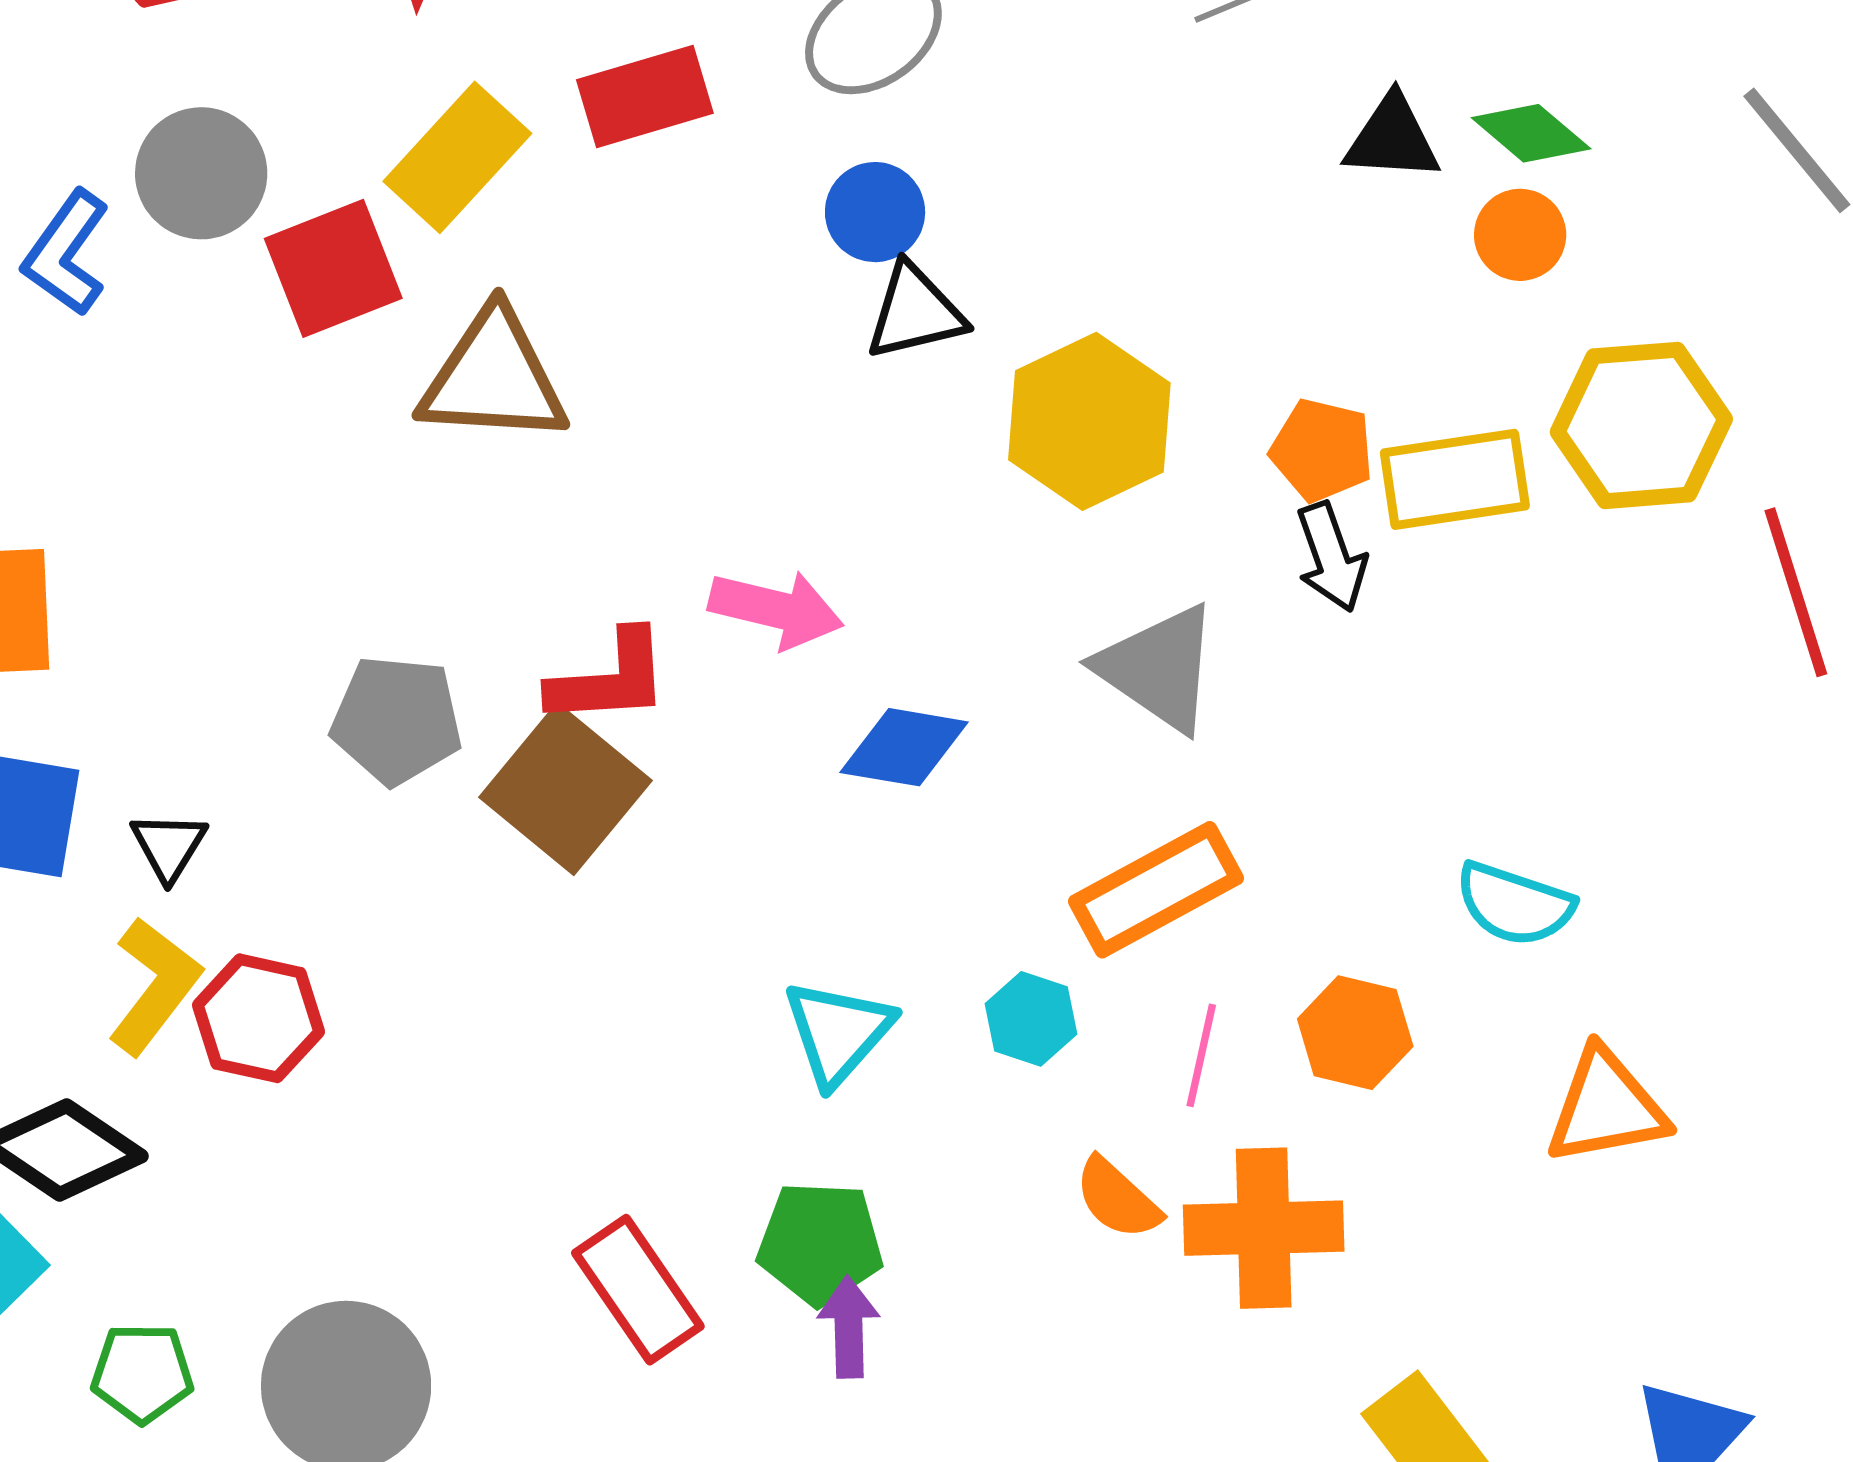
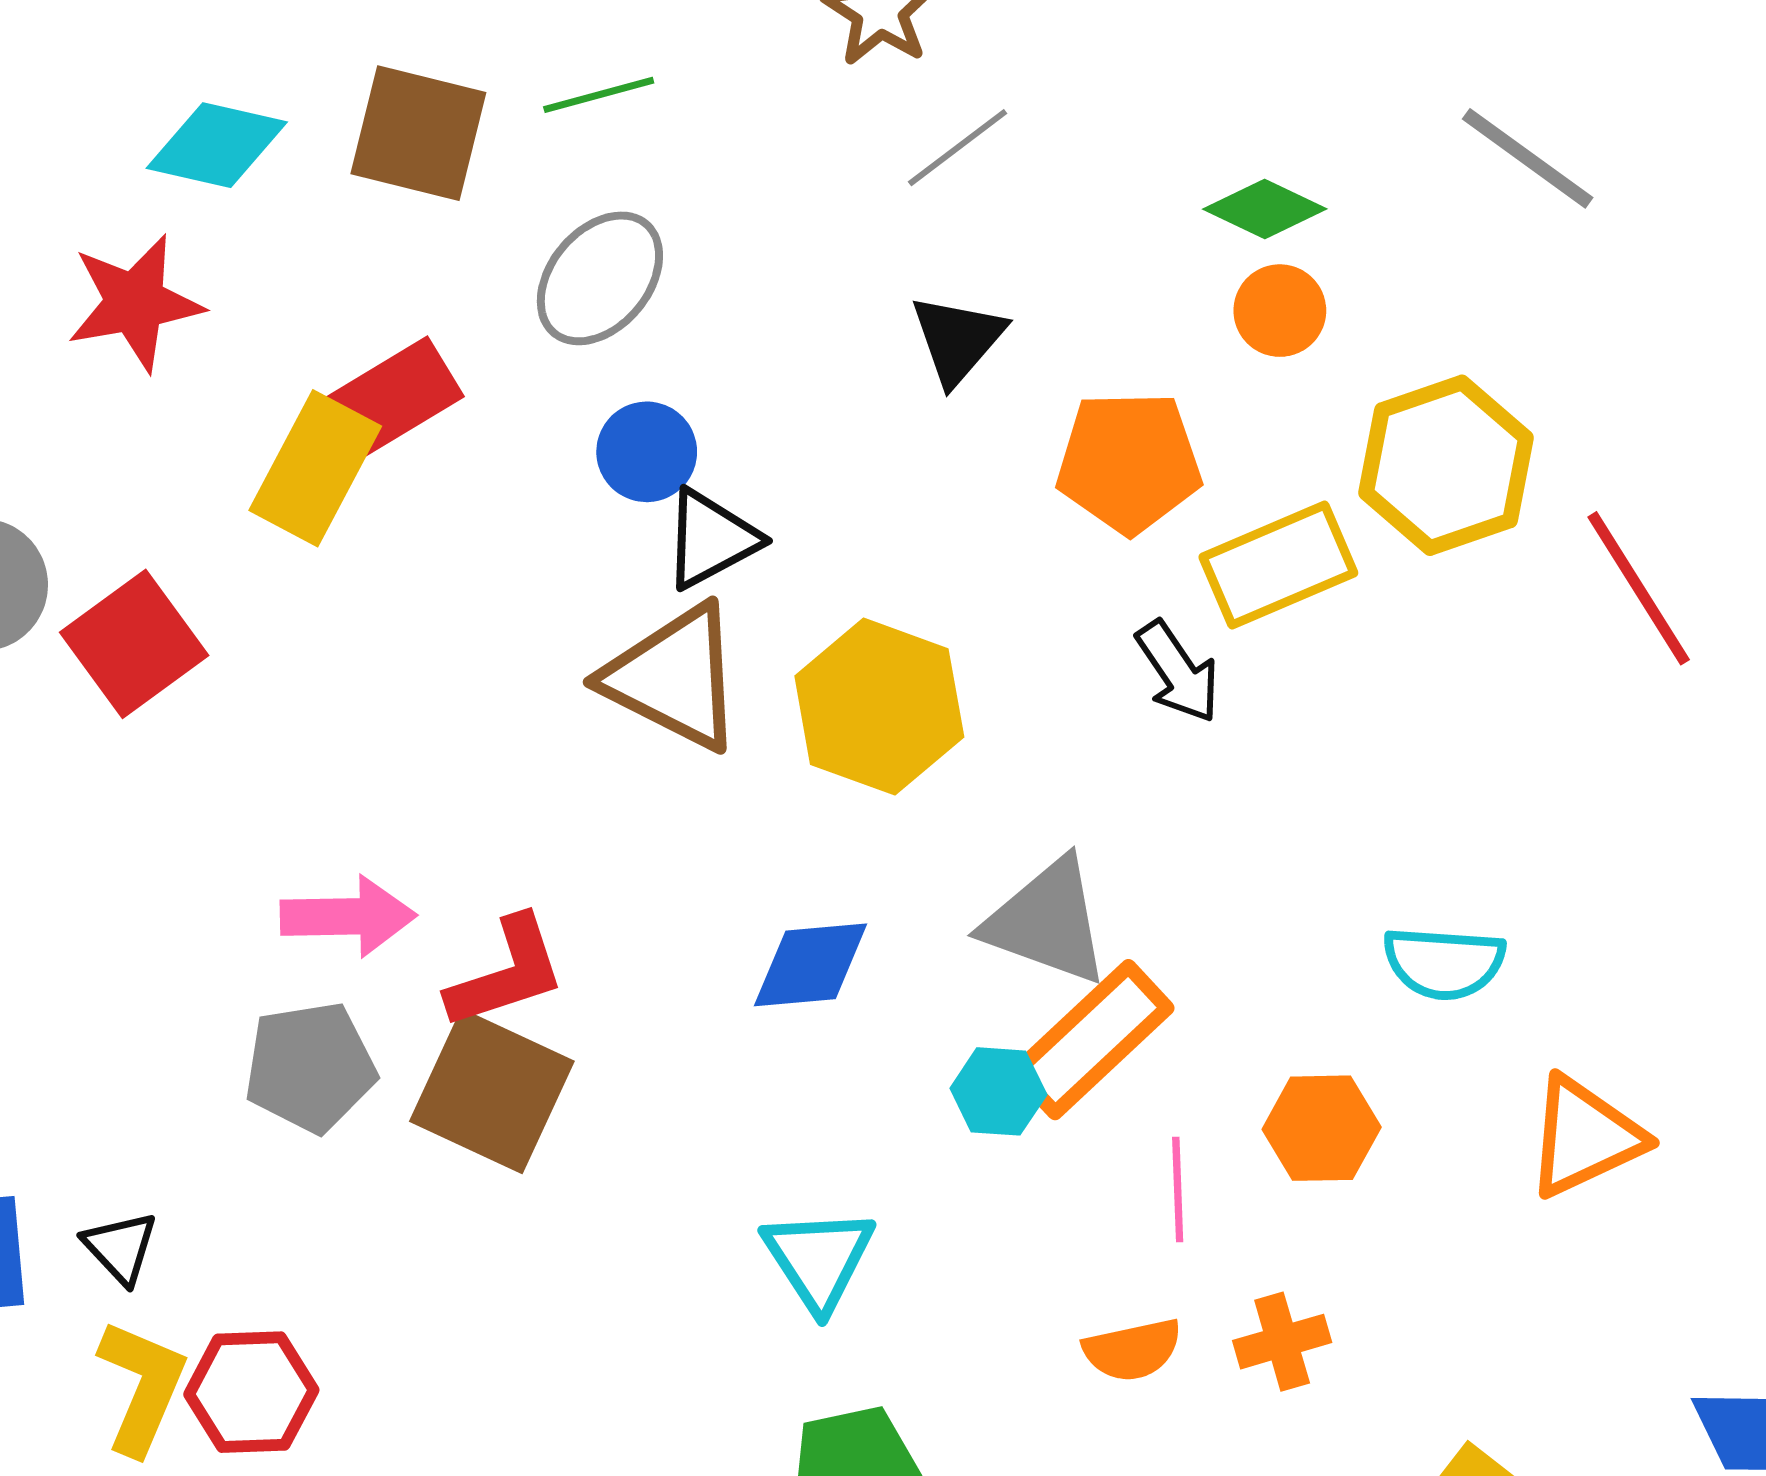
black triangle: (1392, 138) -> (958, 339), moved, turned -38
yellow rectangle: (457, 157) -> (315, 468), moved
brown triangle: (493, 377) -> (674, 677), moved, turned 38
yellow hexagon: (1089, 421) -> (879, 707), moved
orange pentagon: (1322, 450) -> (1129, 462), moved, size x1.4
pink arrow: (776, 609) -> (348, 916), moved
gray triangle: (1159, 668) -> (1047, 922), moved
cyan hexagon: (1031, 1019) -> (998, 1091), moved
orange semicircle: (1118, 1199) -> (1132, 1350), turned -40
orange cross: (1264, 1228) -> (1282, 1342), size x0.6

